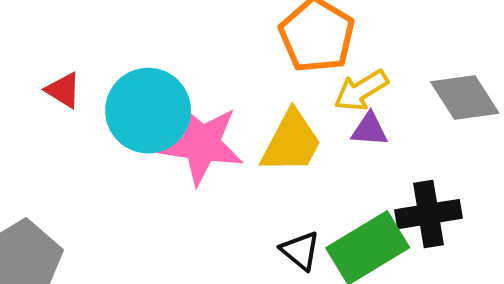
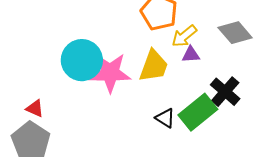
red triangle: (63, 90) -> (35, 108), moved
black cross: (429, 214) -> (225, 92), turned -32

